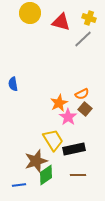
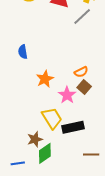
blue semicircle: (13, 84) -> (23, 52), moved
orange star: (59, 103) -> (45, 79), moved
brown star: (36, 161) -> (35, 139), size x0.7
brown line: (78, 175) -> (91, 154), moved

